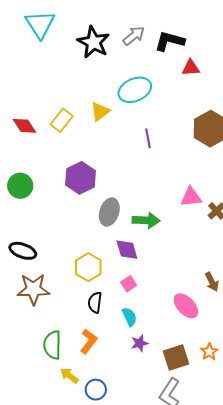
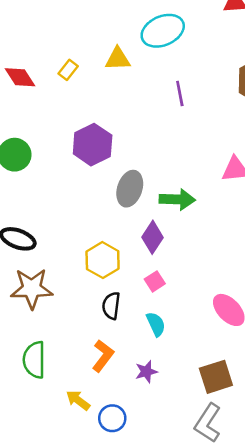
yellow triangle: (100, 112) -> (118, 59), turned 35
yellow rectangle: (62, 120) -> (68, 70), size x0.7
purple diamond: (127, 250) -> (153, 237), turned 50
purple star: (140, 343) -> (146, 372), moved
green semicircle: (52, 345) -> (34, 360), moved

